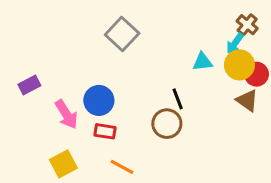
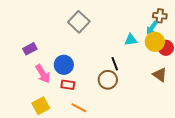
brown cross: (247, 25) -> (160, 16), turned -32
purple rectangle: (29, 85) -> (30, 49), moved
brown triangle: (247, 100) -> (160, 75), moved

